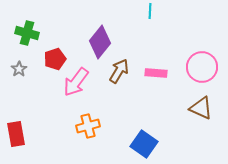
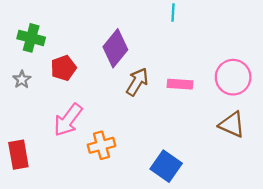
pink arrow: (76, 82) -> (68, 120), moved

